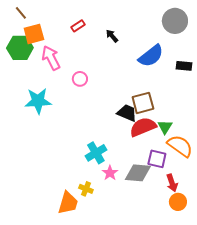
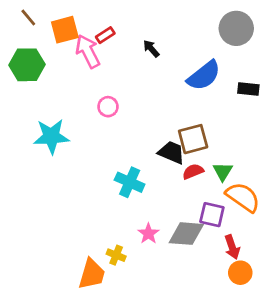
orange square: (34, 34) -> (65, 30), moved
pink arrow: (51, 58) -> (88, 51), moved
red semicircle: (143, 127) -> (193, 171), size x0.6
cyan cross: (96, 153) -> (130, 182), moved, turned -35

